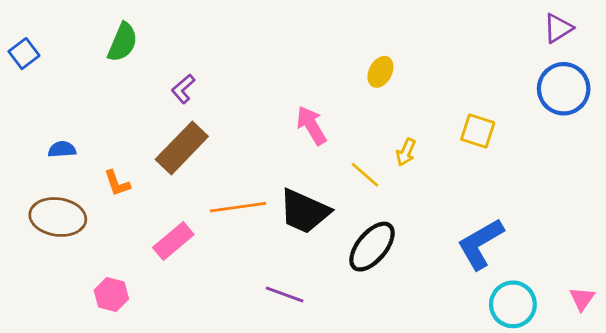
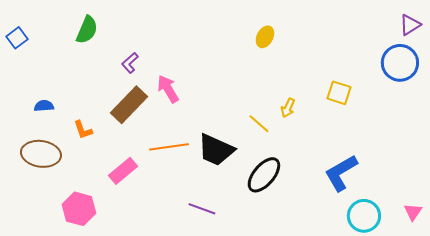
purple triangle: (558, 28) -> (410, 25), moved
yellow ellipse: (380, 72) -> (265, 37), moved
pink arrow: (311, 125) -> (168, 89), moved
pink hexagon: (111, 295) -> (79, 209), size x1.4

